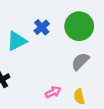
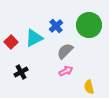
gray semicircle: (80, 61) -> (65, 51), moved
pink arrow: (53, 92) -> (66, 71), moved

